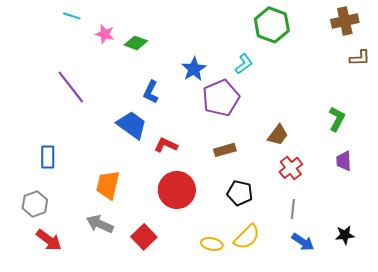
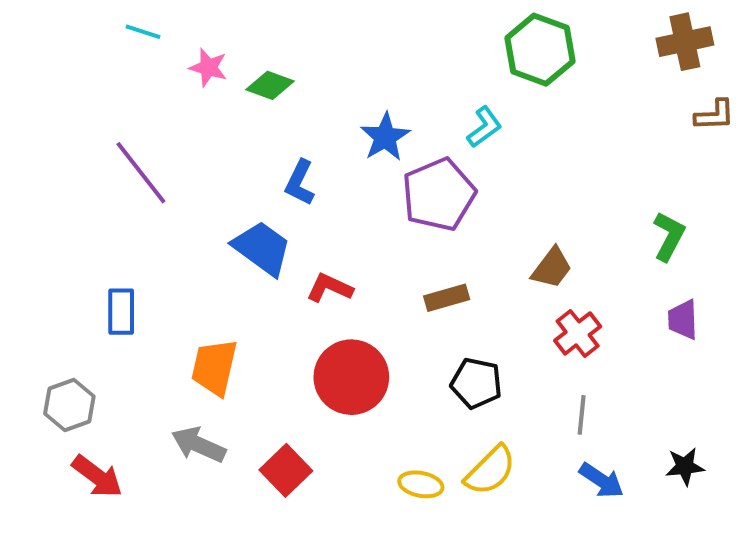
blue rectangle: (48, 157) -> (121, 312), moved

